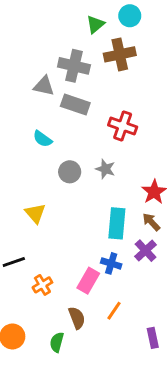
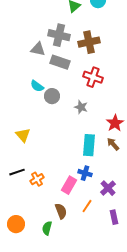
brown cross: (120, 54) -> (89, 42), moved
gray circle: (70, 172) -> (52, 96), moved
yellow triangle: (35, 213) -> (23, 135), moved
purple cross: (146, 251) -> (108, 188), moved
orange cross: (42, 285) -> (37, 179), moved
purple rectangle: (153, 338) -> (114, 217), moved

